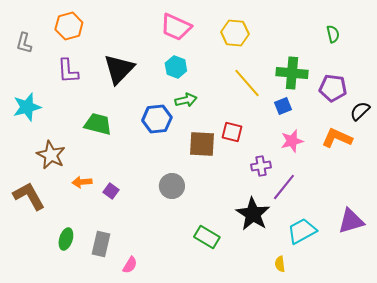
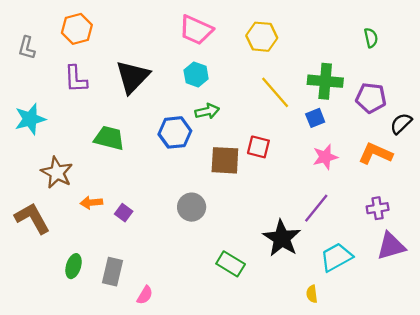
purple cross: (261, 166) -> (378, 208), moved

